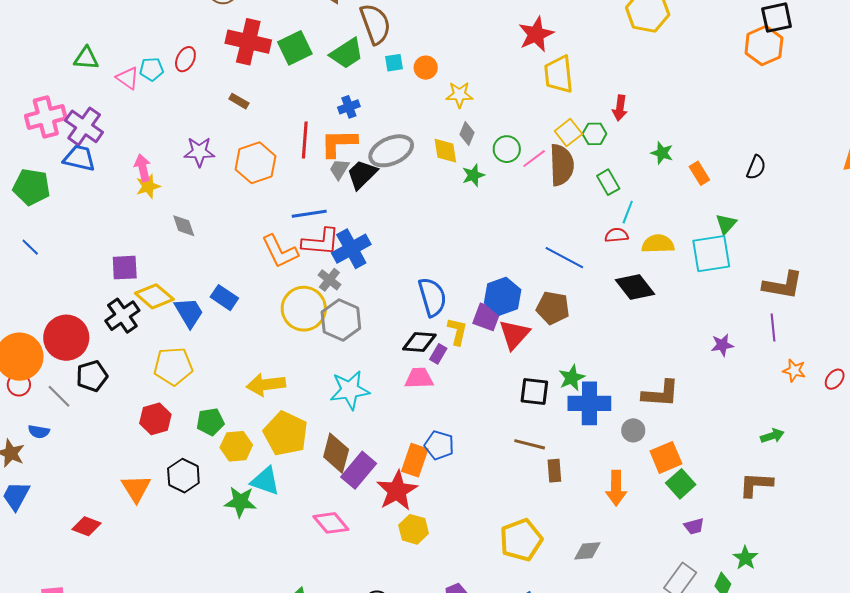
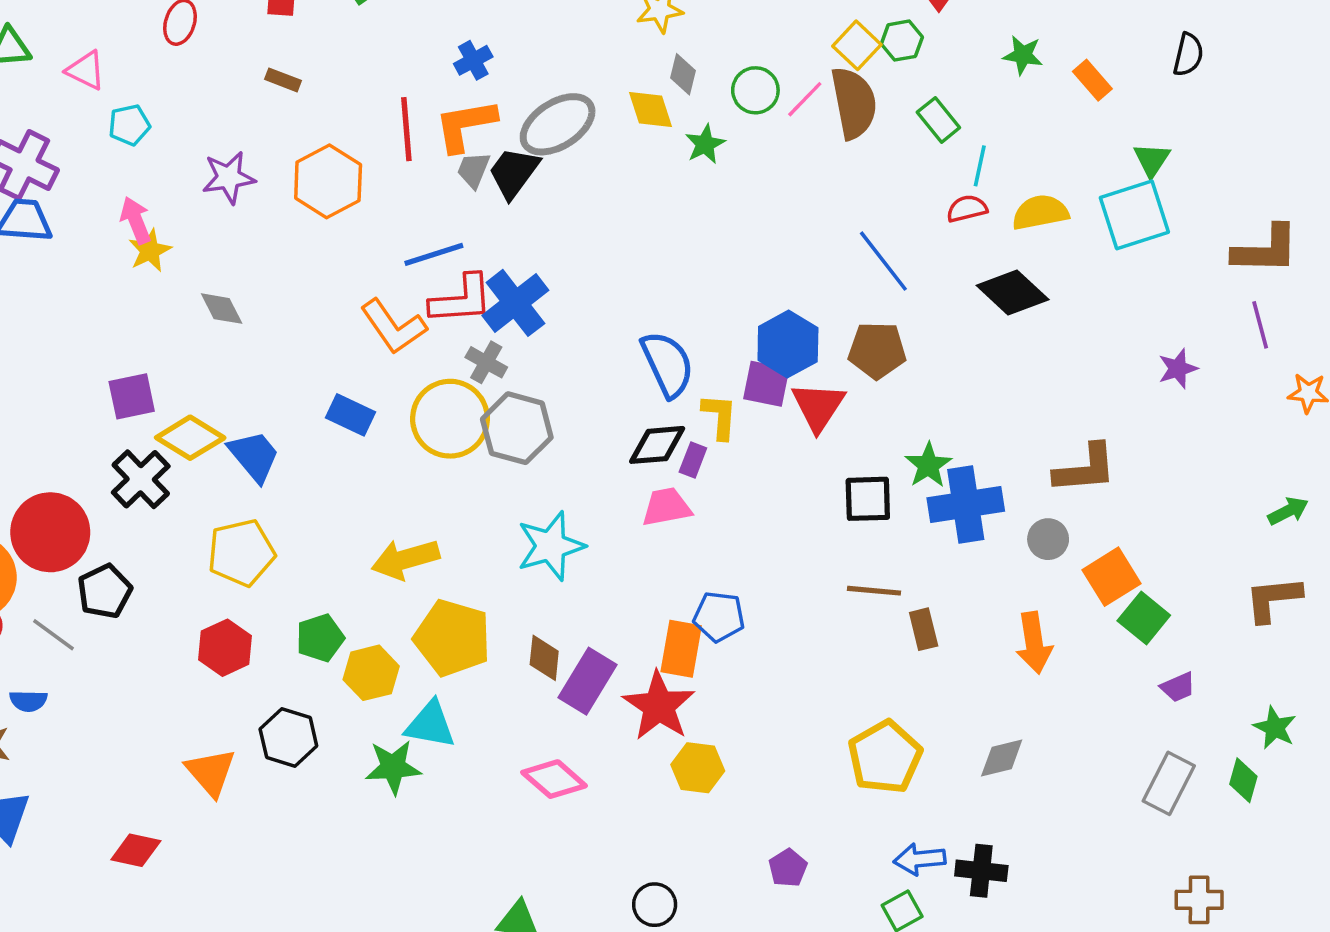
cyan pentagon: (151, 69) -> (129, 125), moved
blue line: (564, 258) -> (883, 261), turned 33
blue rectangle: (224, 298) -> (351, 415), moved
brown diamond: (336, 453) -> (544, 658), size x0.7

